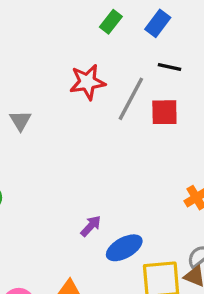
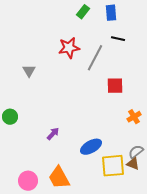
blue rectangle: (158, 23) -> (111, 13), turned -42
red square: (164, 112) -> (115, 86), moved
purple arrow: (91, 226) -> (53, 134), moved

